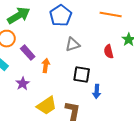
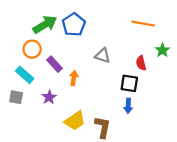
blue pentagon: (61, 16) -> (74, 25), moved
gray triangle: (73, 45) -> (103, 56), turned 35
black square: (82, 75) -> (129, 83), moved

